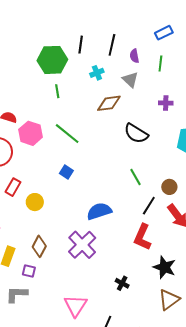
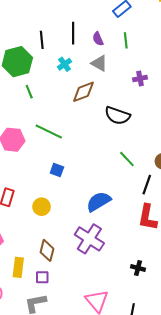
yellow circle: (35, 202) -> (42, 207), moved

